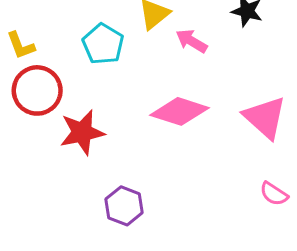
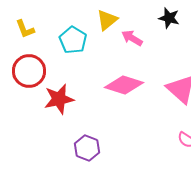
yellow L-shape: (21, 46) -> (25, 29), moved

